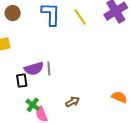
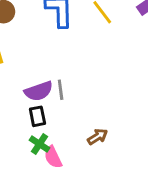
black rectangle: (22, 81) -> (37, 116), moved

